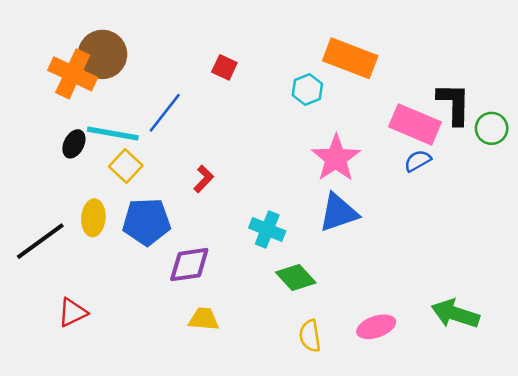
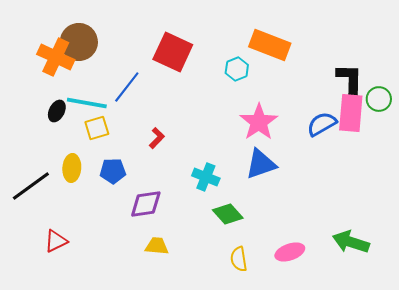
red square: (224, 67) -> (173, 52), size x2.0
pink rectangle: (415, 124) -> (351, 113), moved, turned 72
blue semicircle: (418, 161) -> (322, 124), size x1.4
yellow square: (126, 166) -> (97, 128), turned 30
blue pentagon: (147, 222) -> (113, 171), size x0.7

